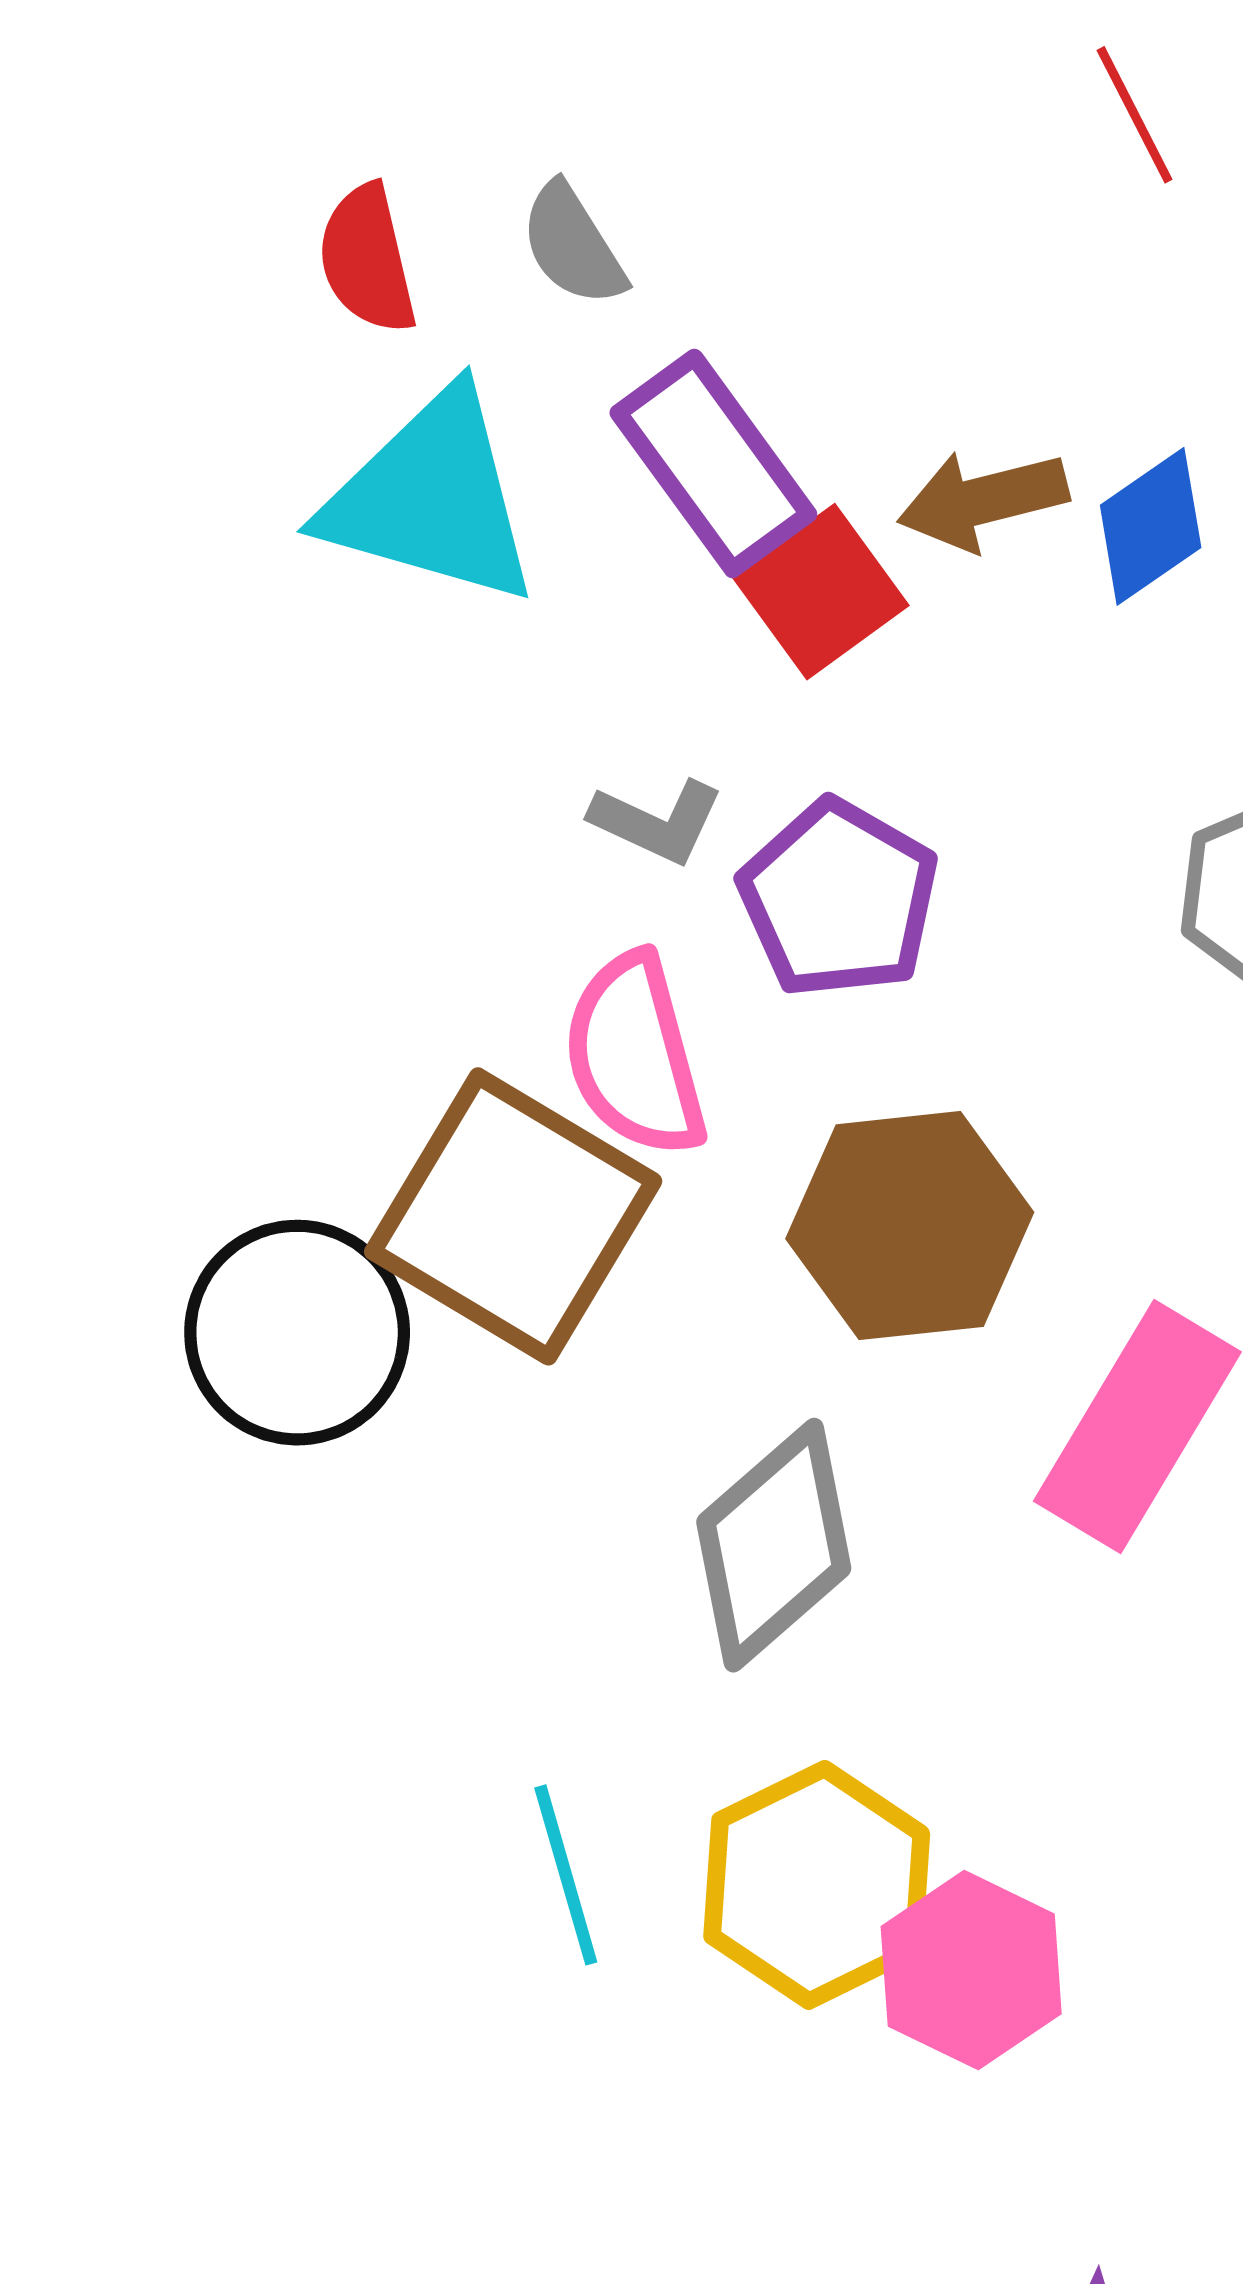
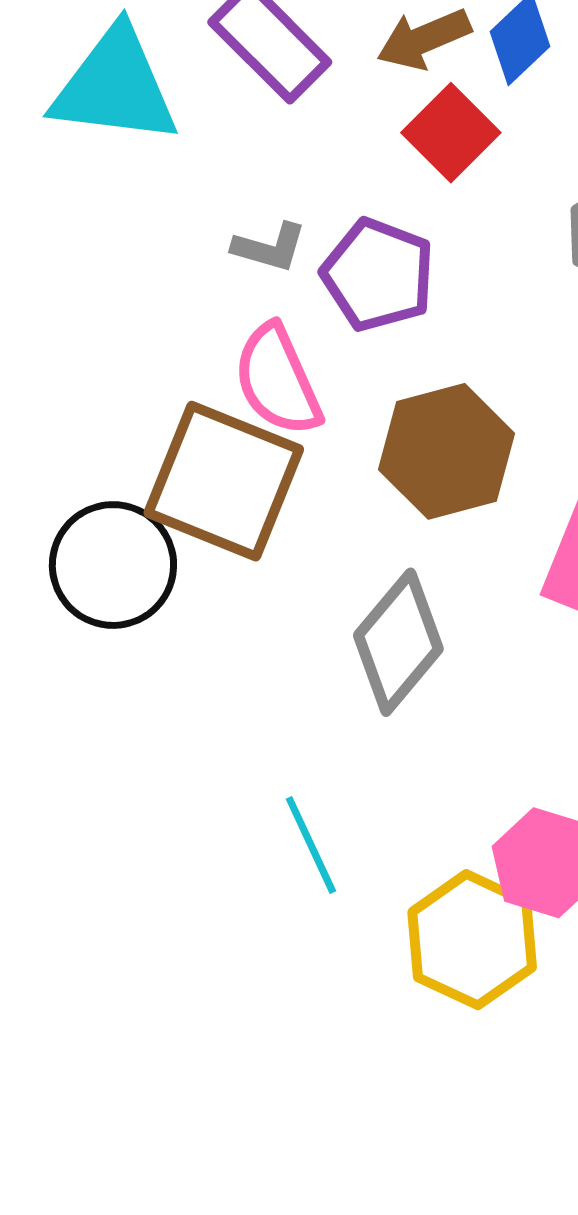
red square: (821, 592) -> (451, 133), moved
yellow hexagon: (817, 1885) -> (472, 940), moved

